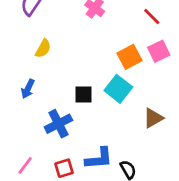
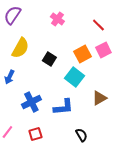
yellow semicircle: (43, 48) -> (20, 48), size x1.5
black square: (84, 94) -> (49, 59), moved, turned 32
blue L-shape: (99, 158) -> (63, 107), moved

